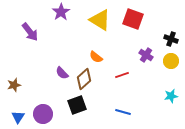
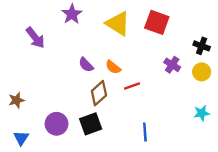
purple semicircle: (62, 73) -> (86, 65), moved
red line: (122, 75) -> (132, 86), moved
blue line: (123, 112) -> (145, 132), turned 70
purple circle: (43, 114) -> (57, 124), moved

